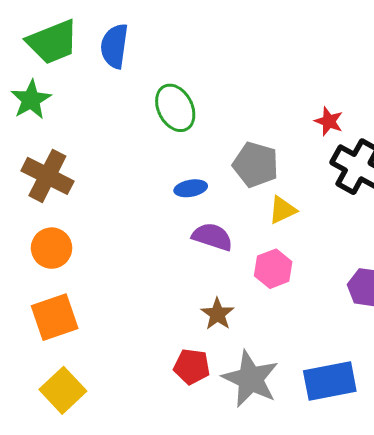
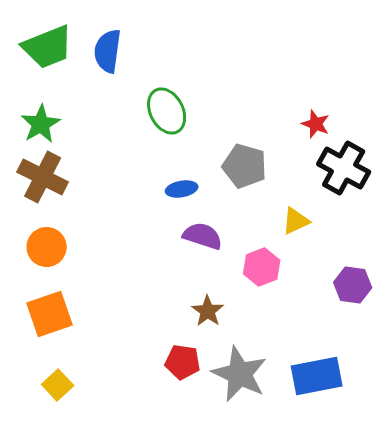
green star: (31, 100) -> (41, 124), moved
yellow triangle: (282, 210) -> (296, 221), moved
yellow square: (63, 390) -> (58, 385), size x0.7

